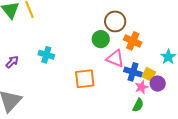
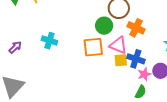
yellow square: (149, 74) -> (121, 60), moved, turned -32
orange square: (85, 79) -> (93, 47), moved

